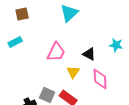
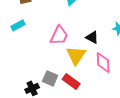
yellow triangle: (73, 72) -> (76, 55), size x1.5

